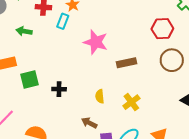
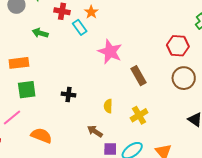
cyan rectangle: (63, 21) -> (80, 27), turned -63
brown rectangle: (127, 63) -> (139, 76), turned 66
green square: (30, 80) -> (27, 90), moved

